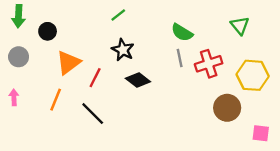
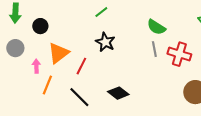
red cross: (209, 64) -> (179, 54), turned 35
black diamond: (138, 80) -> (118, 93), moved
pink arrow: (14, 97) -> (36, 66), moved

